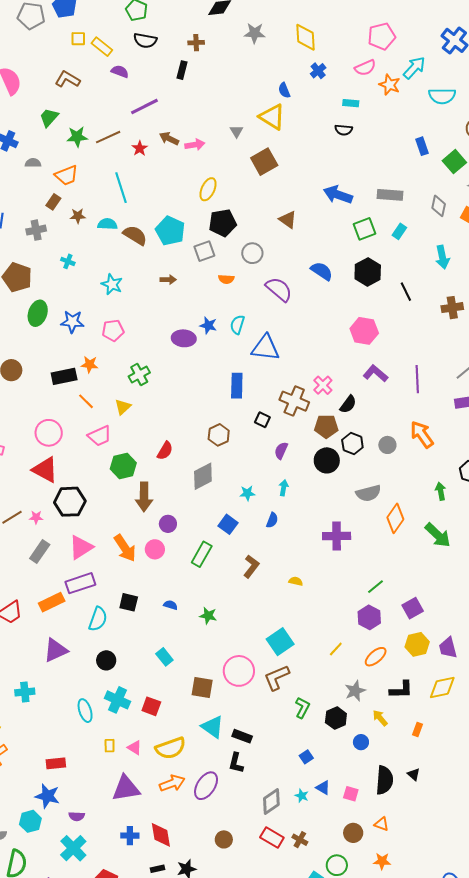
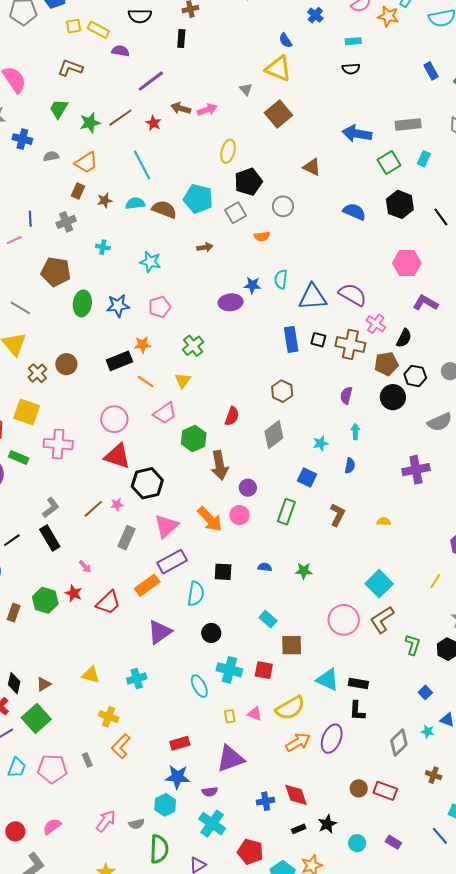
purple semicircle: (279, 289) -> (353, 295), moved
black square: (262, 420) -> (318, 340), moved
brown square: (202, 687) -> (292, 645), moved
purple triangle: (126, 788) -> (230, 759), moved
red rectangle: (272, 837) -> (385, 791), moved

